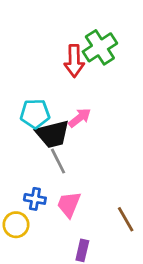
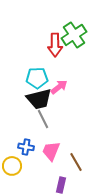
cyan pentagon: (35, 114) -> (37, 78), moved
brown line: (126, 219) -> (76, 162), moved

